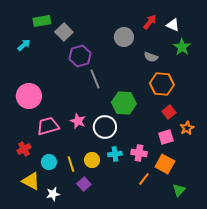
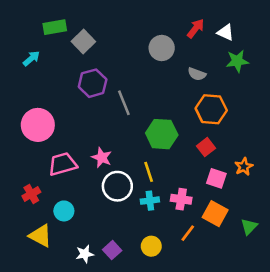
green star: (182, 47) -> (237, 61), turned 30
purple hexagon: (80, 56) -> (93, 83), moved
red square: (169, 112) -> (206, 147), moved
white circle: (105, 127) -> (117, 186), moved
pink square: (166, 137) -> (216, 178), turned 35
yellow circle: (92, 160) -> (151, 246), moved
yellow line: (71, 164) -> (149, 172), moved
purple square: (84, 184) -> (112, 250), moved
green triangle: (179, 190) -> (249, 227), moved
white star: (53, 194) -> (85, 254), moved

